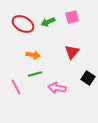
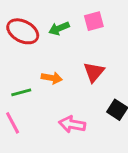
orange arrow: (33, 55) -> (52, 78), moved
green line: (35, 74) -> (21, 92), moved

